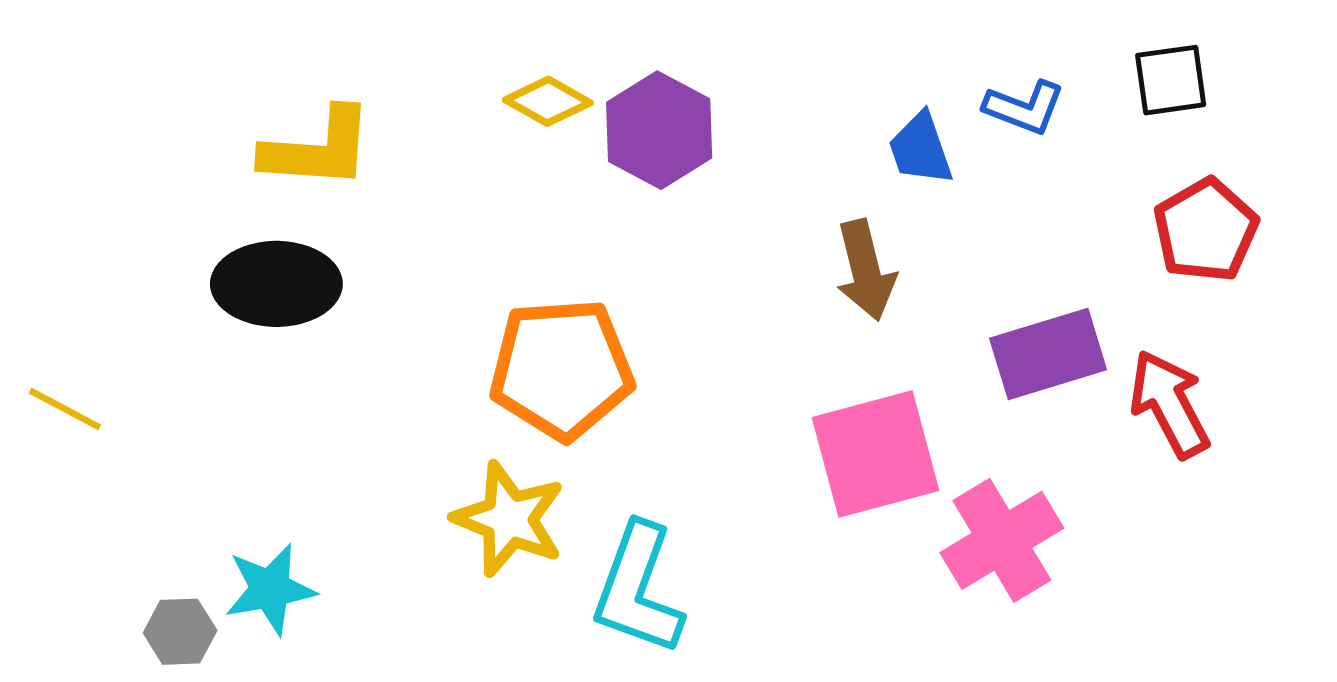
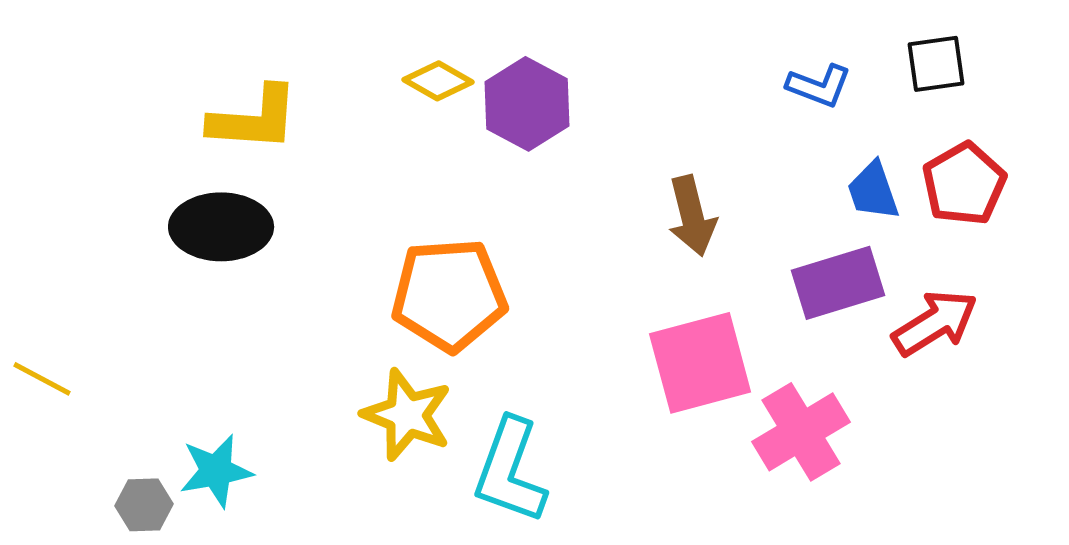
blue trapezoid: (921, 149) -> (873, 191), moved
red arrow: (1169, 404) -> (935, 323), turned 86
yellow line: (65, 409) -> (42, 379), moved

